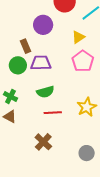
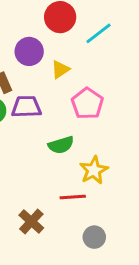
yellow triangle: (78, 37) -> (60, 69), moved
green semicircle: (45, 92) -> (61, 145), moved
red line: (53, 113) -> (73, 197), moved

